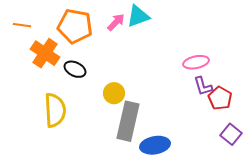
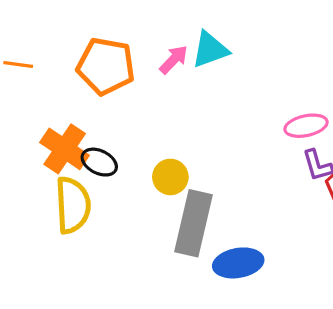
orange cross: (45, 53) -> (65, 149), moved
black ellipse: (75, 69) -> (99, 162), moved

